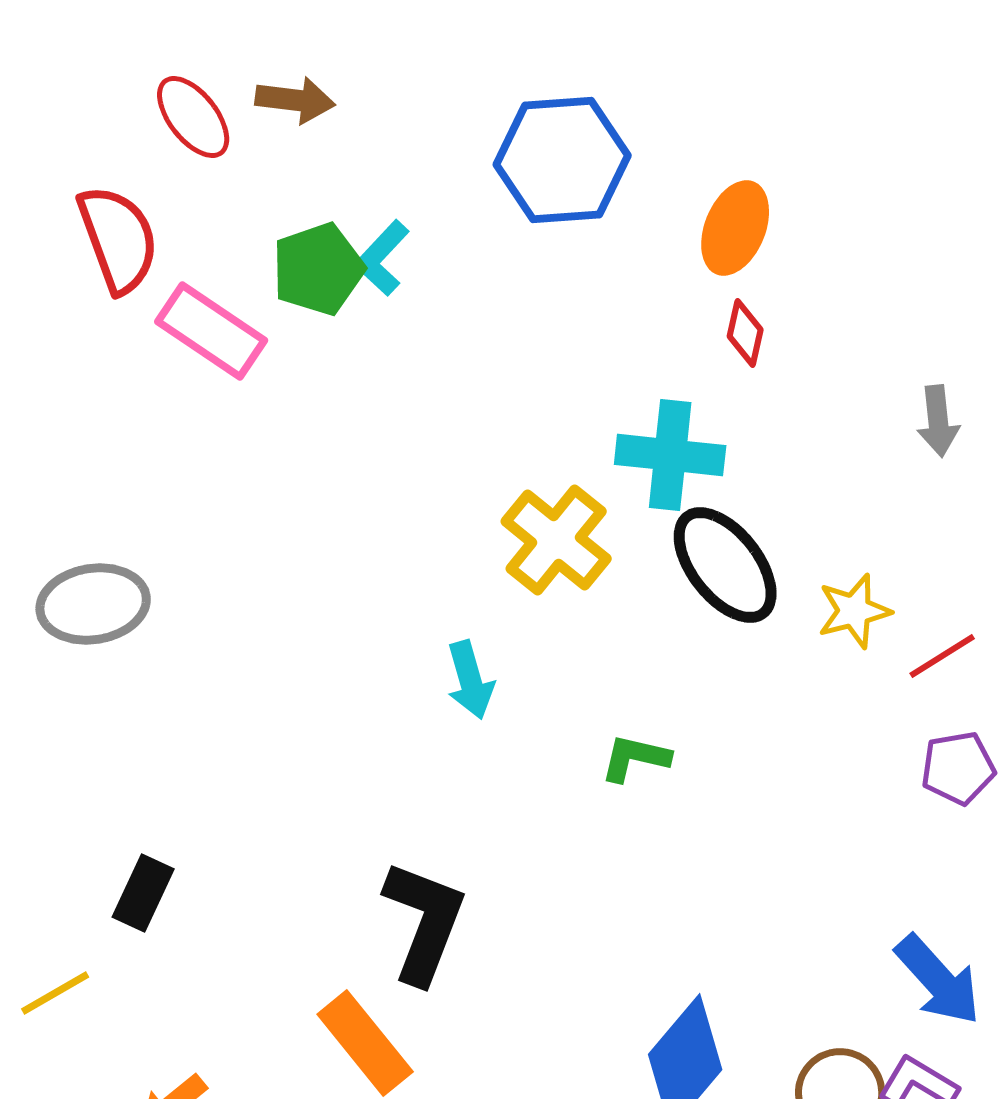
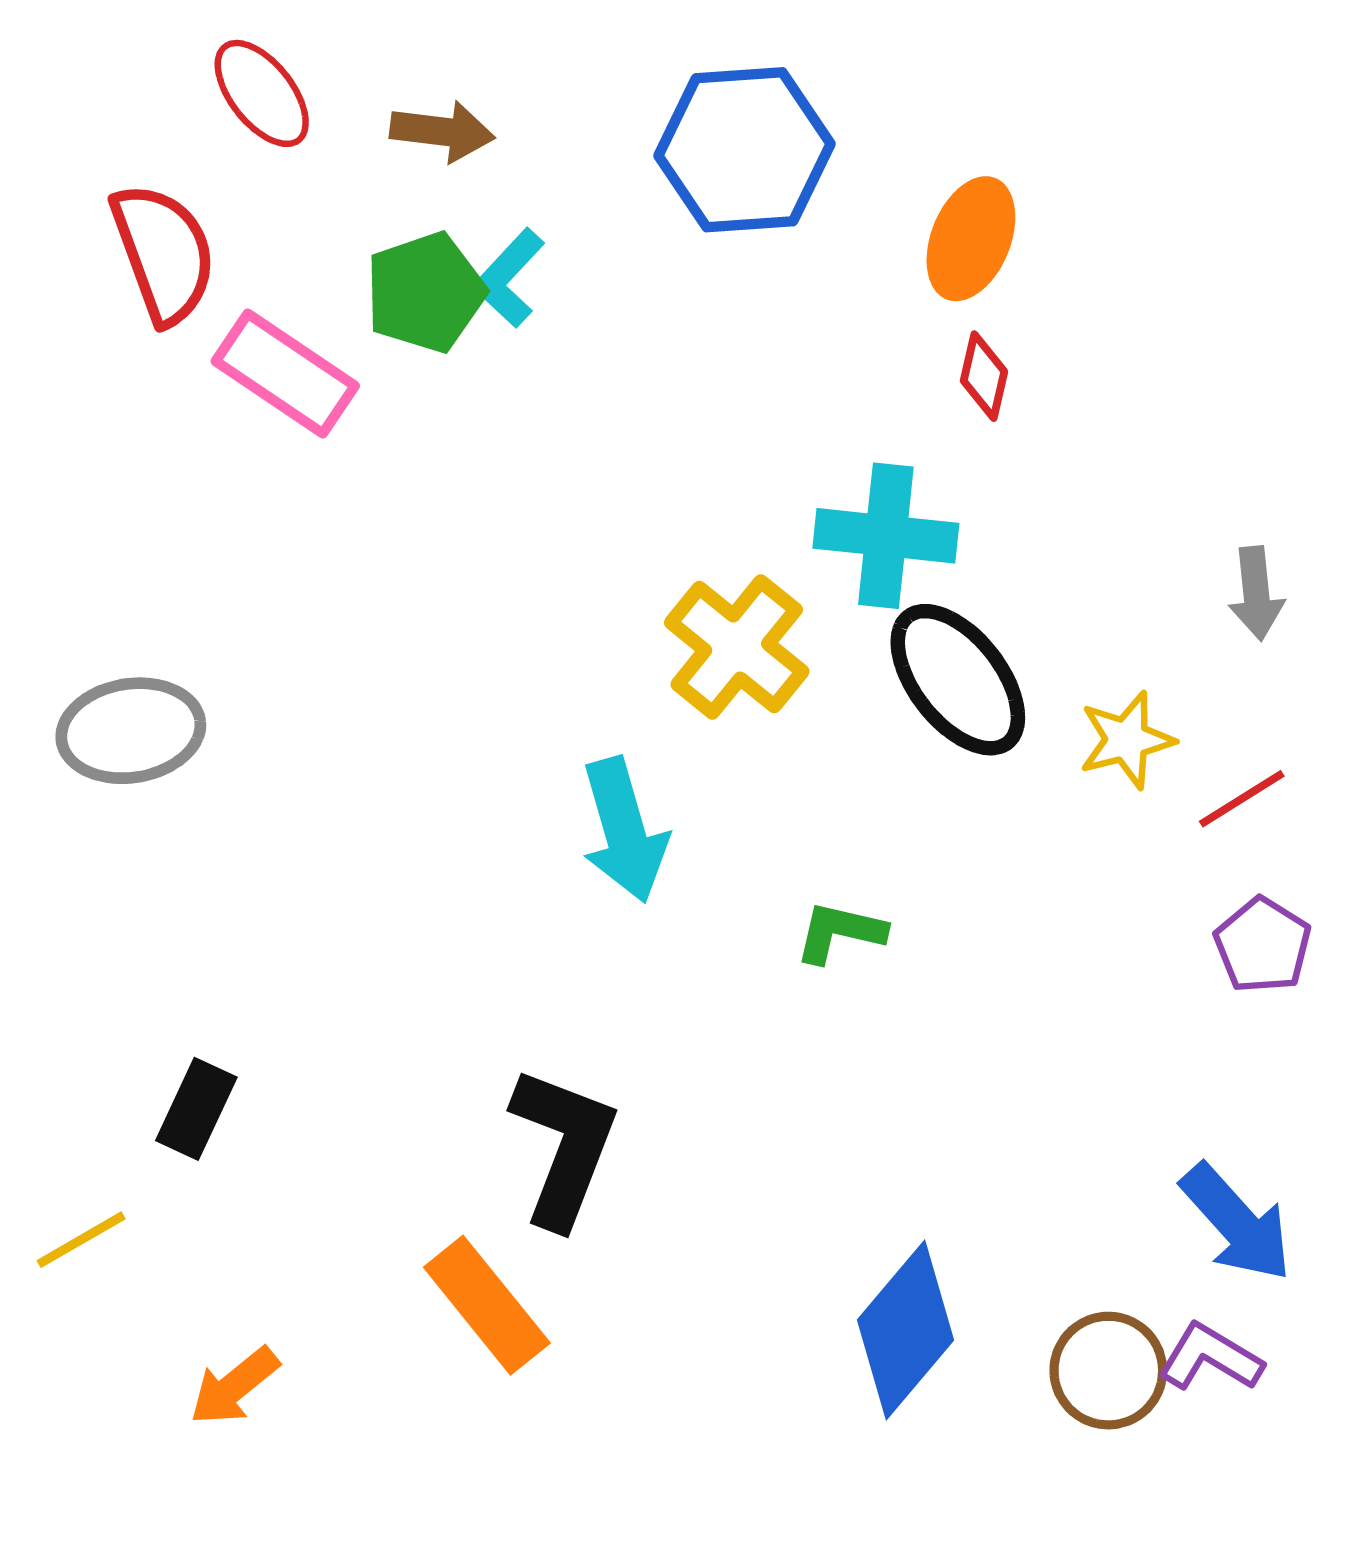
brown arrow: (295, 100) -> (442, 131), moved
gray arrow: (938, 421) -> (1256, 593), moved
cyan arrow: (470, 680) -> (624, 830), size x1.4
purple pentagon: (958, 768) -> (1263, 945), turned -30

